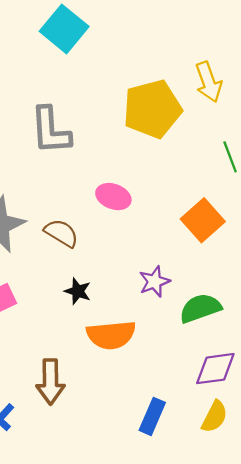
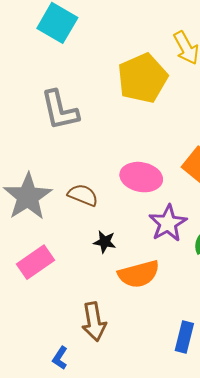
pink ellipse: (113, 197) -> (141, 177), moved, size x1.4
purple star: (154, 282) -> (168, 223), size x1.4

